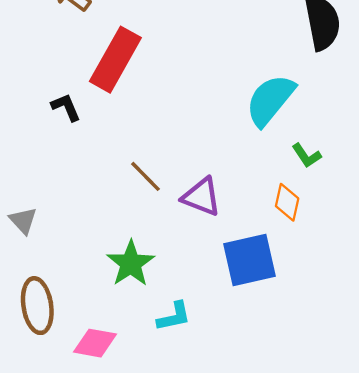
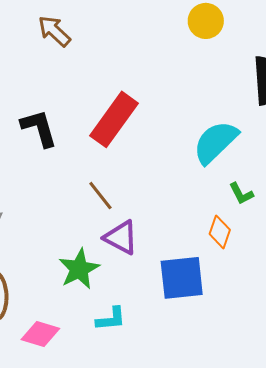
red rectangle: (115, 60) -> (114, 119), moved
black L-shape: (66, 107) -> (39, 128), size x1.5
purple triangle: (201, 197) -> (121, 237), moved

